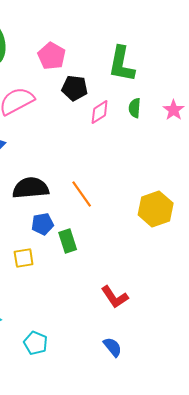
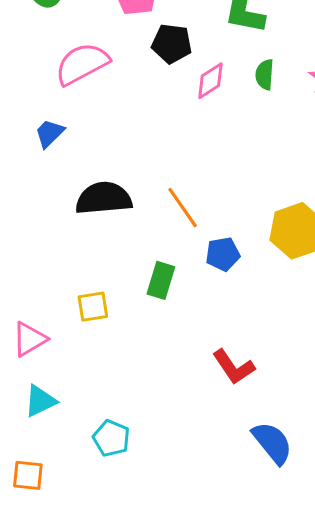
blue pentagon: (43, 224) -> (223, 254), moved
green rectangle: (68, 241) -> (161, 280), turned 35
blue semicircle: (113, 347) -> (272, 443), moved, size x1.4

